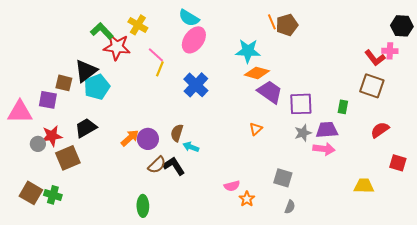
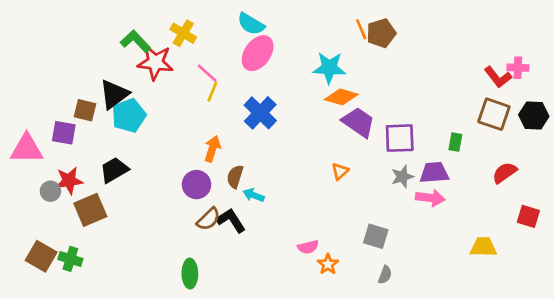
black hexagon: (402, 26) -> (534, 116), moved
orange arrow: (130, 138) -> (212, 149), moved, turned -30

